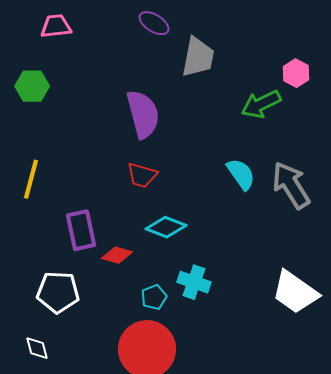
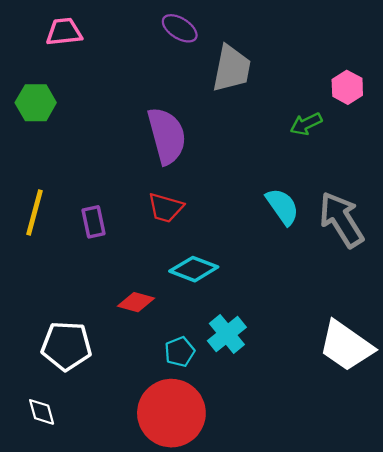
green arrow: (261, 104) -> (306, 124), size x0.7
purple rectangle: (81, 230) -> (94, 222), moved, size x0.7
cyan cross: (194, 282) -> (227, 334), turned 32

